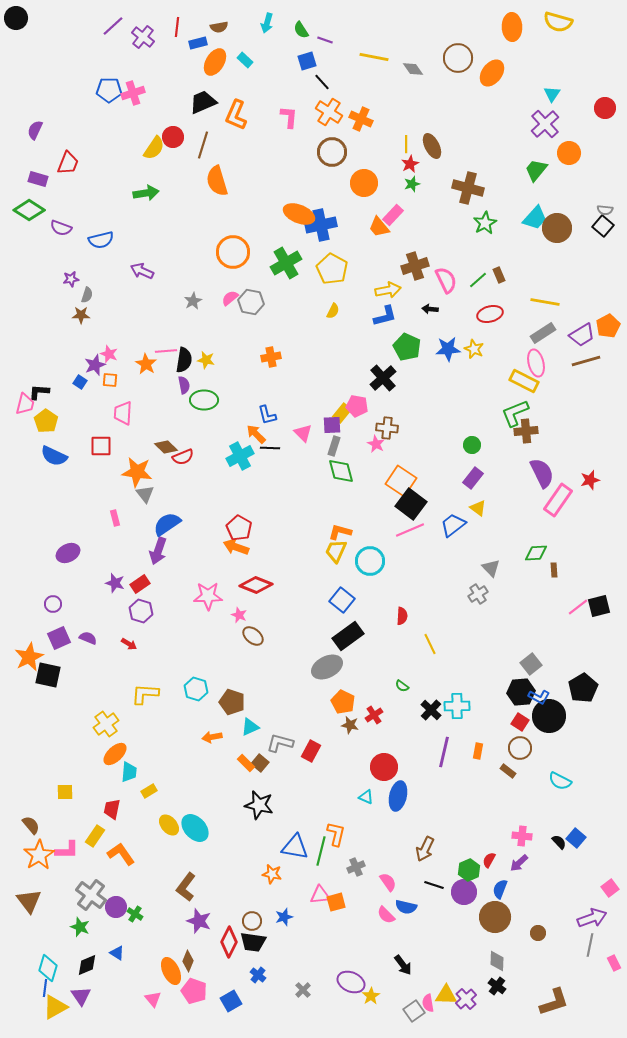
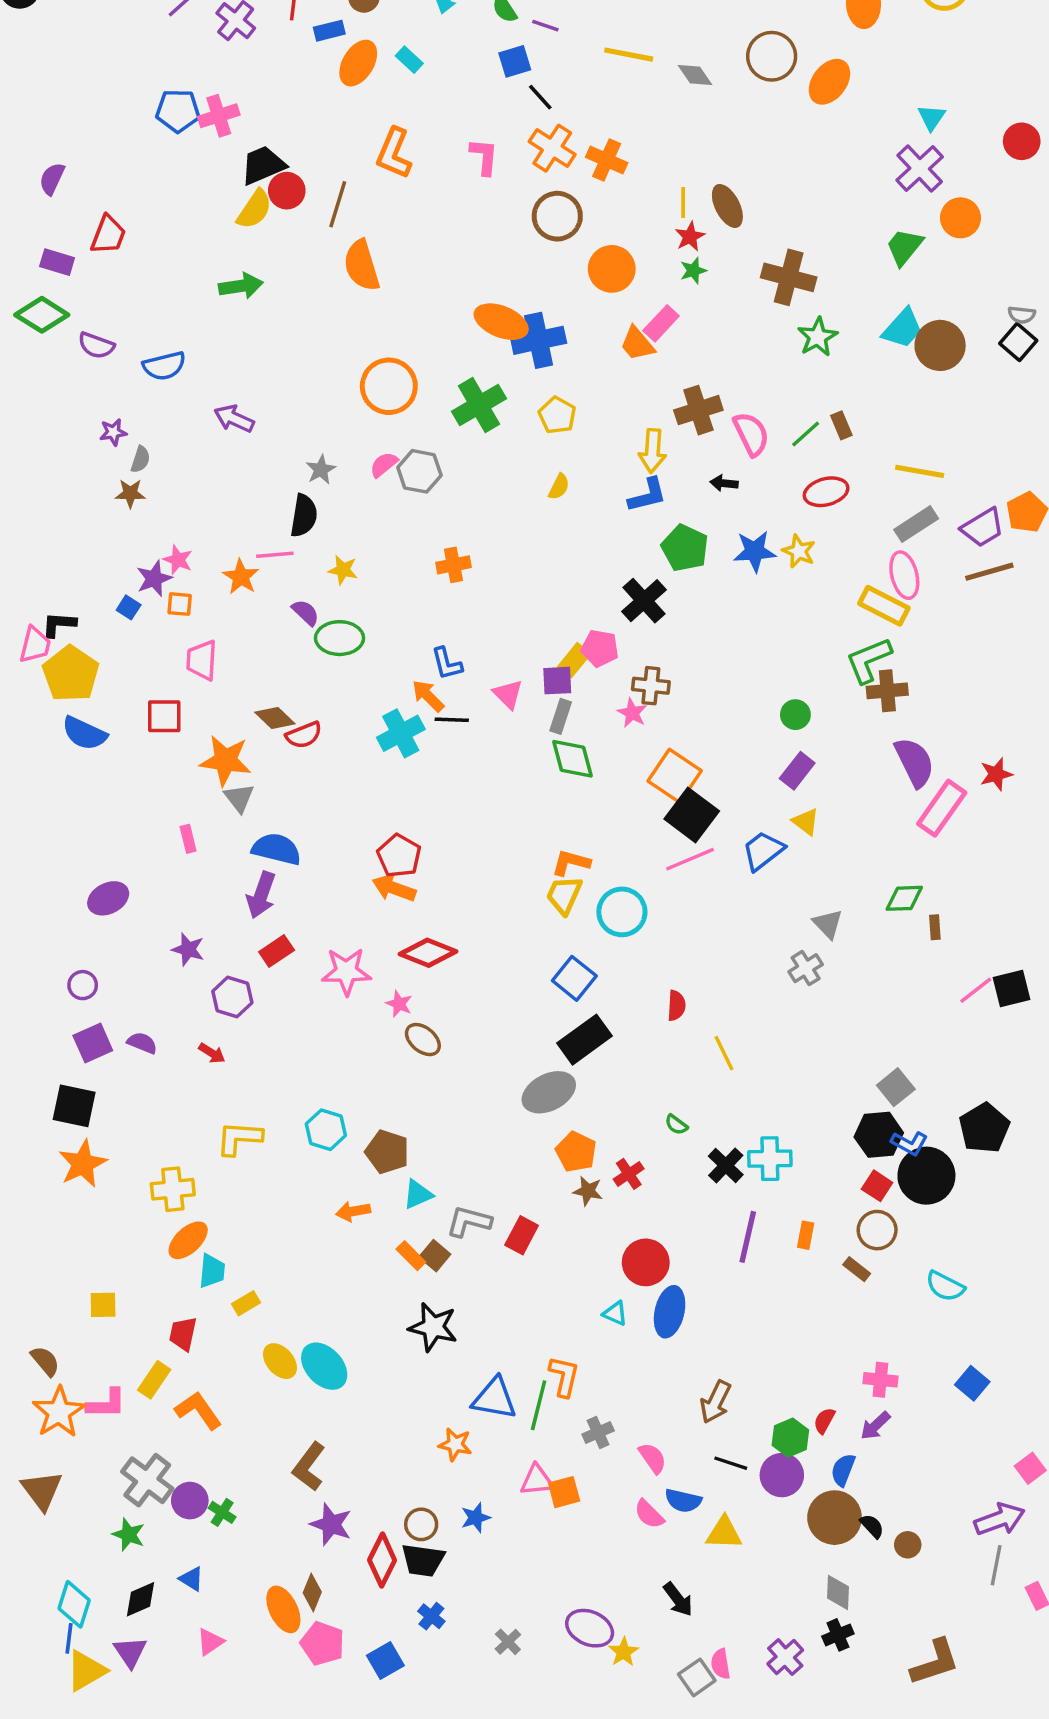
black trapezoid: (203, 102) -> (263, 165), moved
yellow pentagon: (332, 269) -> (557, 415), size x0.7
yellow arrow: (388, 290) -> (653, 451), turned 105
black semicircle: (184, 360) -> (304, 516), moved
purple semicircle: (184, 385) -> (305, 613), turned -36
yellow pentagon: (46, 421) -> (71, 674), size x1.4
blue semicircle: (167, 524) -> (277, 849), turned 48
red rectangle: (140, 584) -> (277, 951), moved
orange star: (29, 657) -> (83, 1164), moved
yellow cross: (106, 724) -> (173, 1189), turned 30
black semicircle: (559, 842) -> (872, 1526), moved
black cross: (497, 986) -> (838, 1635), turned 30
yellow triangle: (446, 995) -> (724, 1533), moved
pink triangle: (153, 999) -> (210, 1642), moved, turned 36

